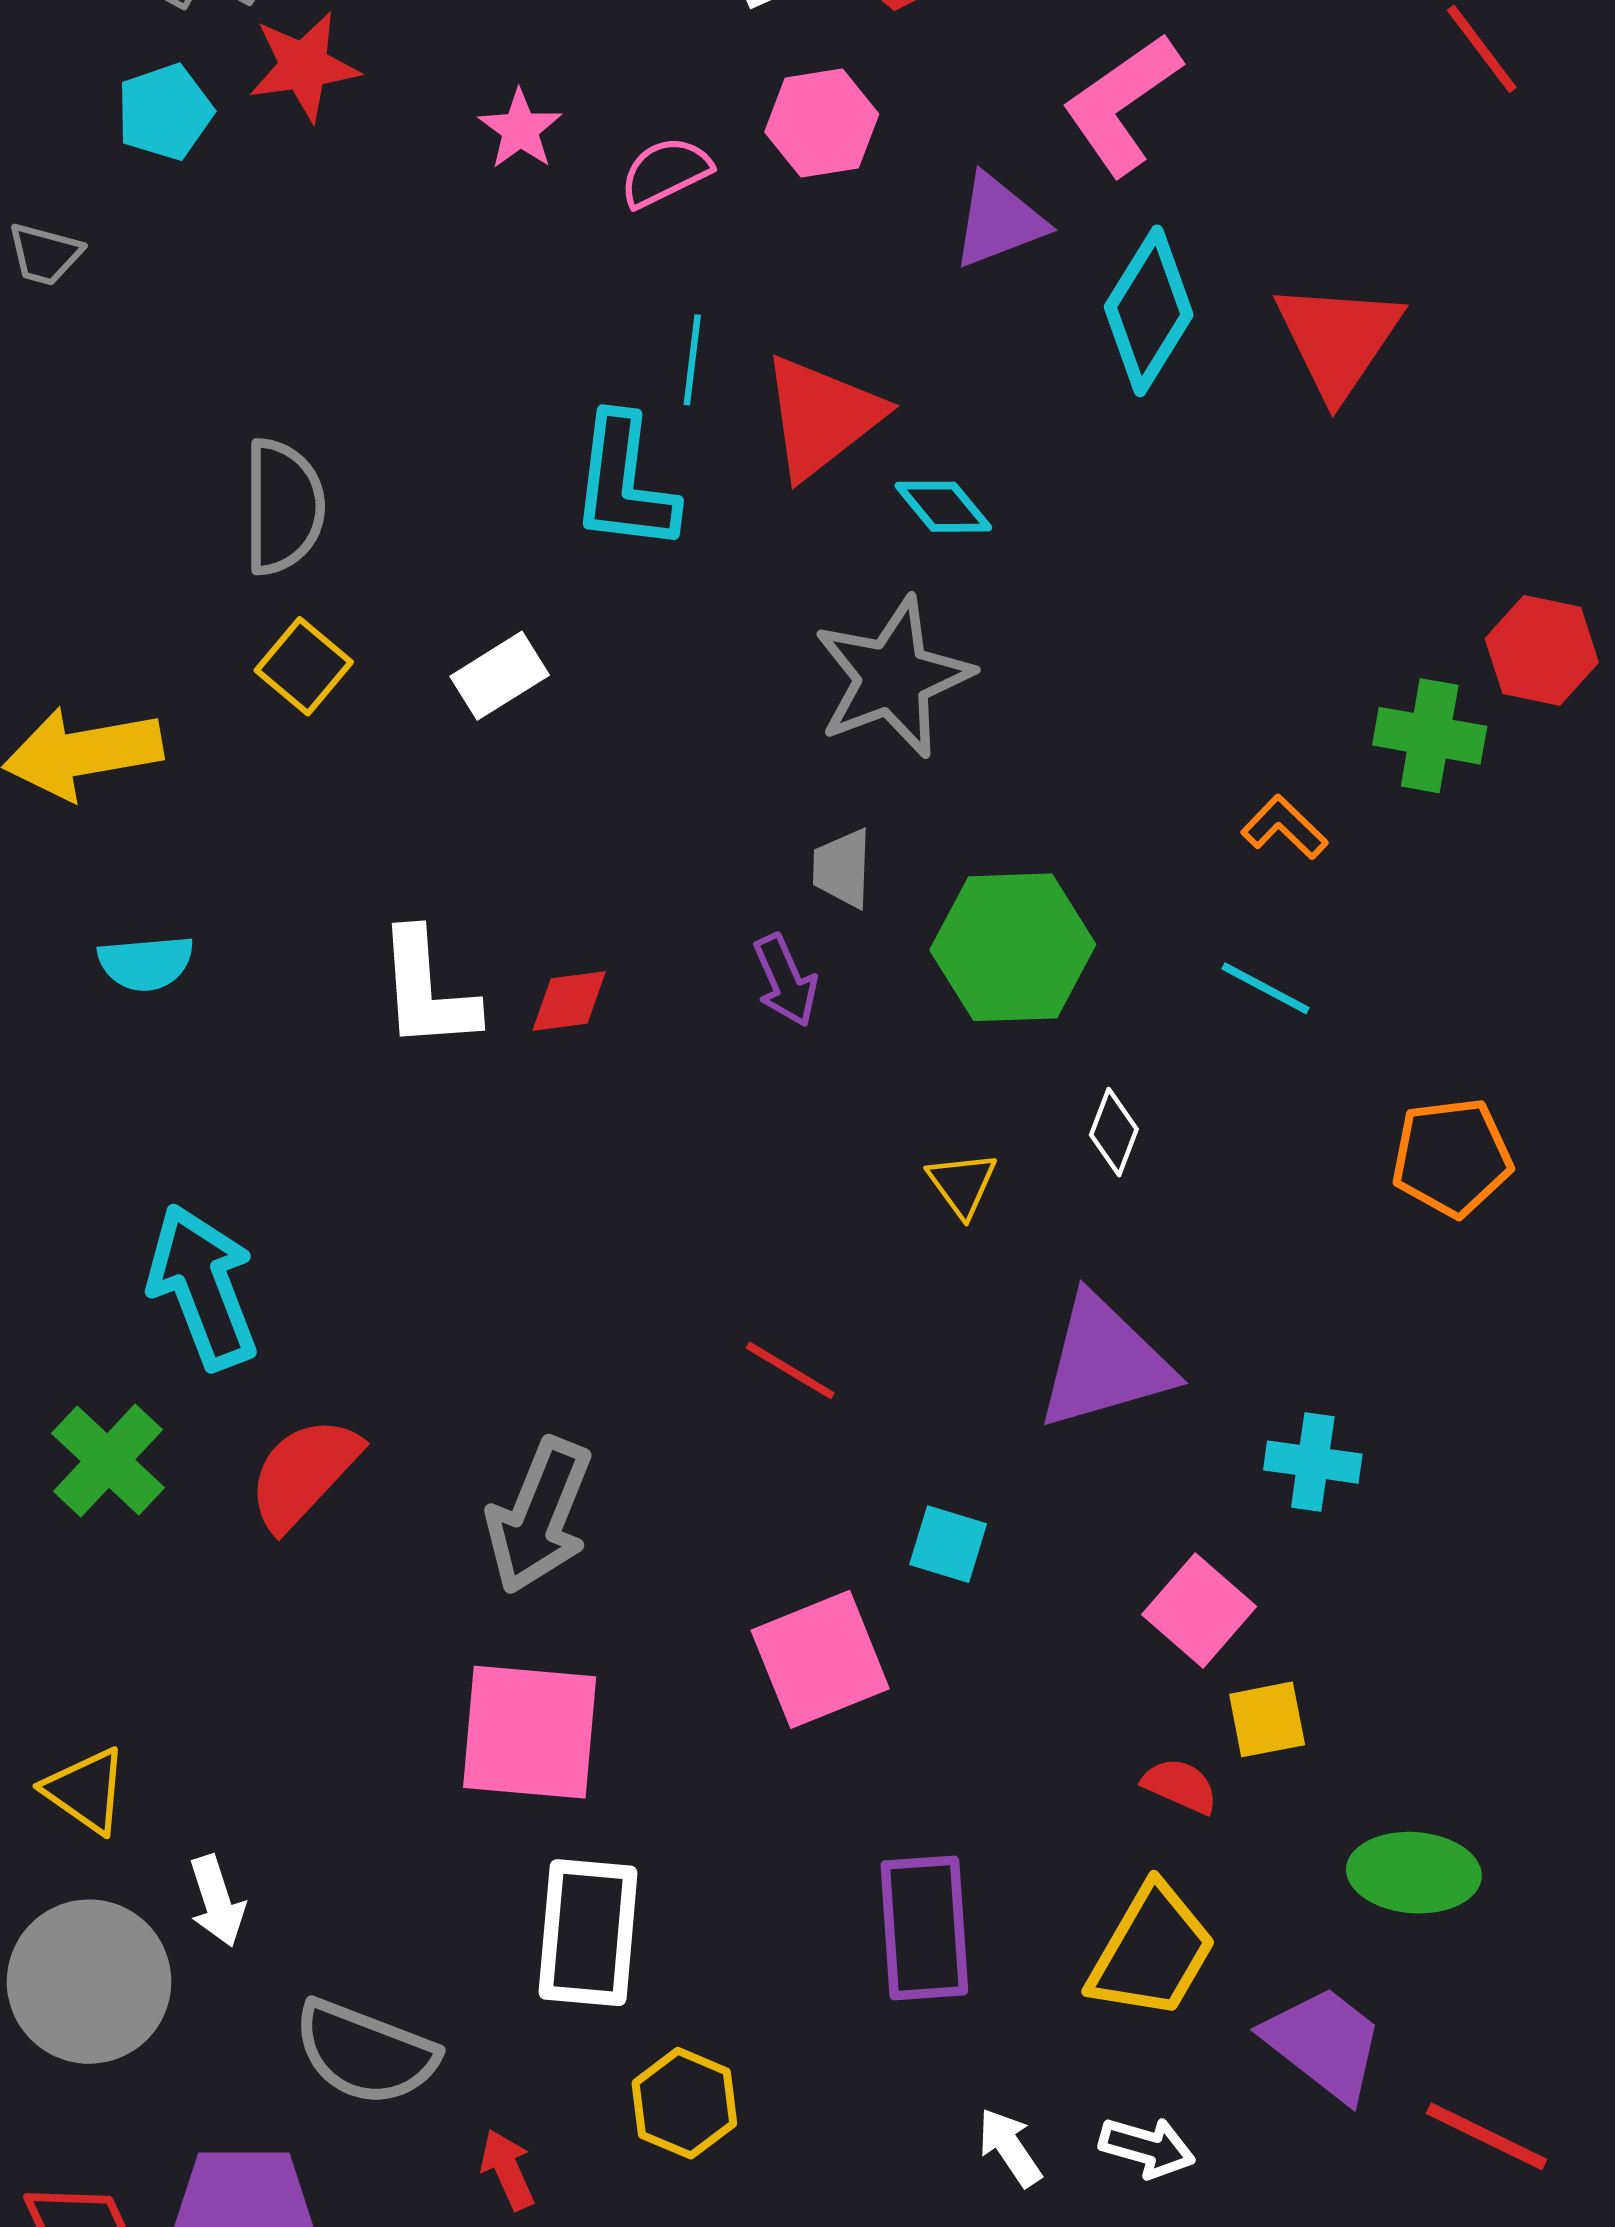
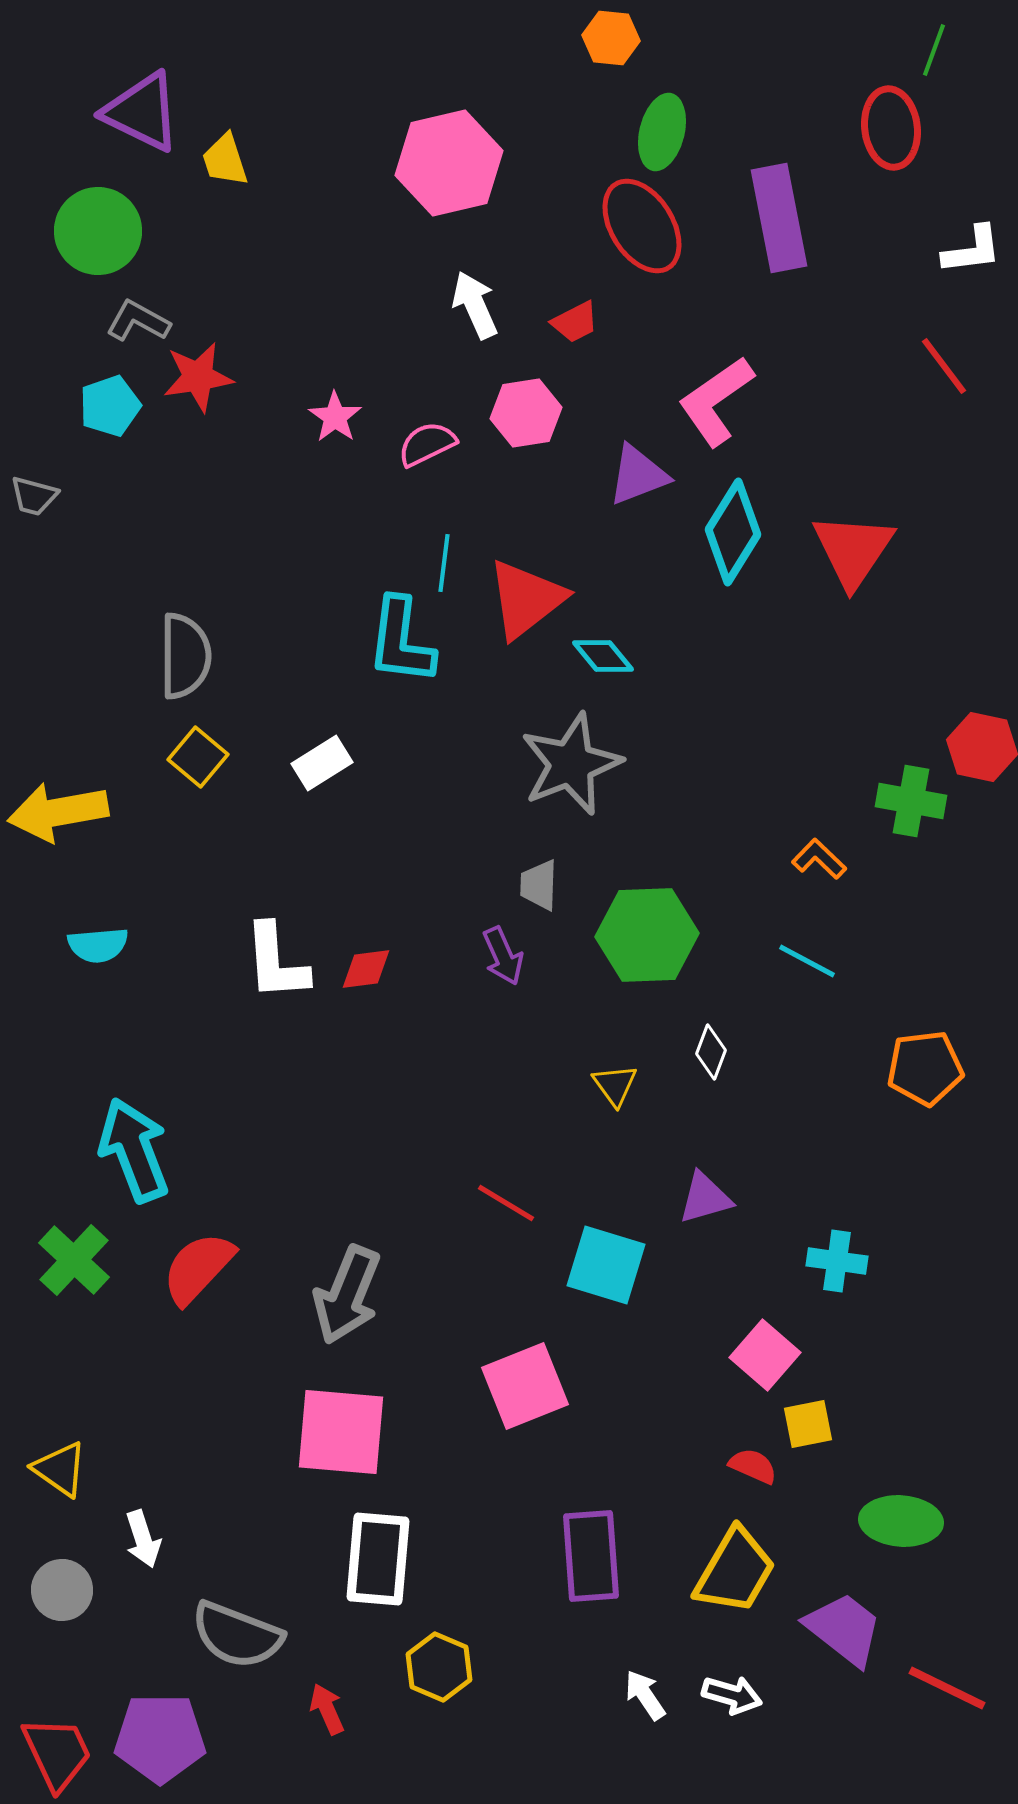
purple triangle: (1104, 1363) -> (705, 1198), size x0.6
cyan square: (948, 1544) -> (606, 1265), moved, size x1.6
gray circle: (89, 1982) -> (62, 1590), size x0.6

